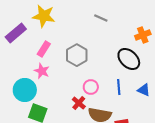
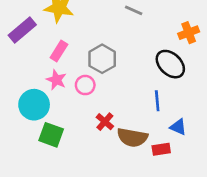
pink circle: (91, 87) -> (85, 85), moved
blue triangle: (144, 90) -> (178, 127), moved

